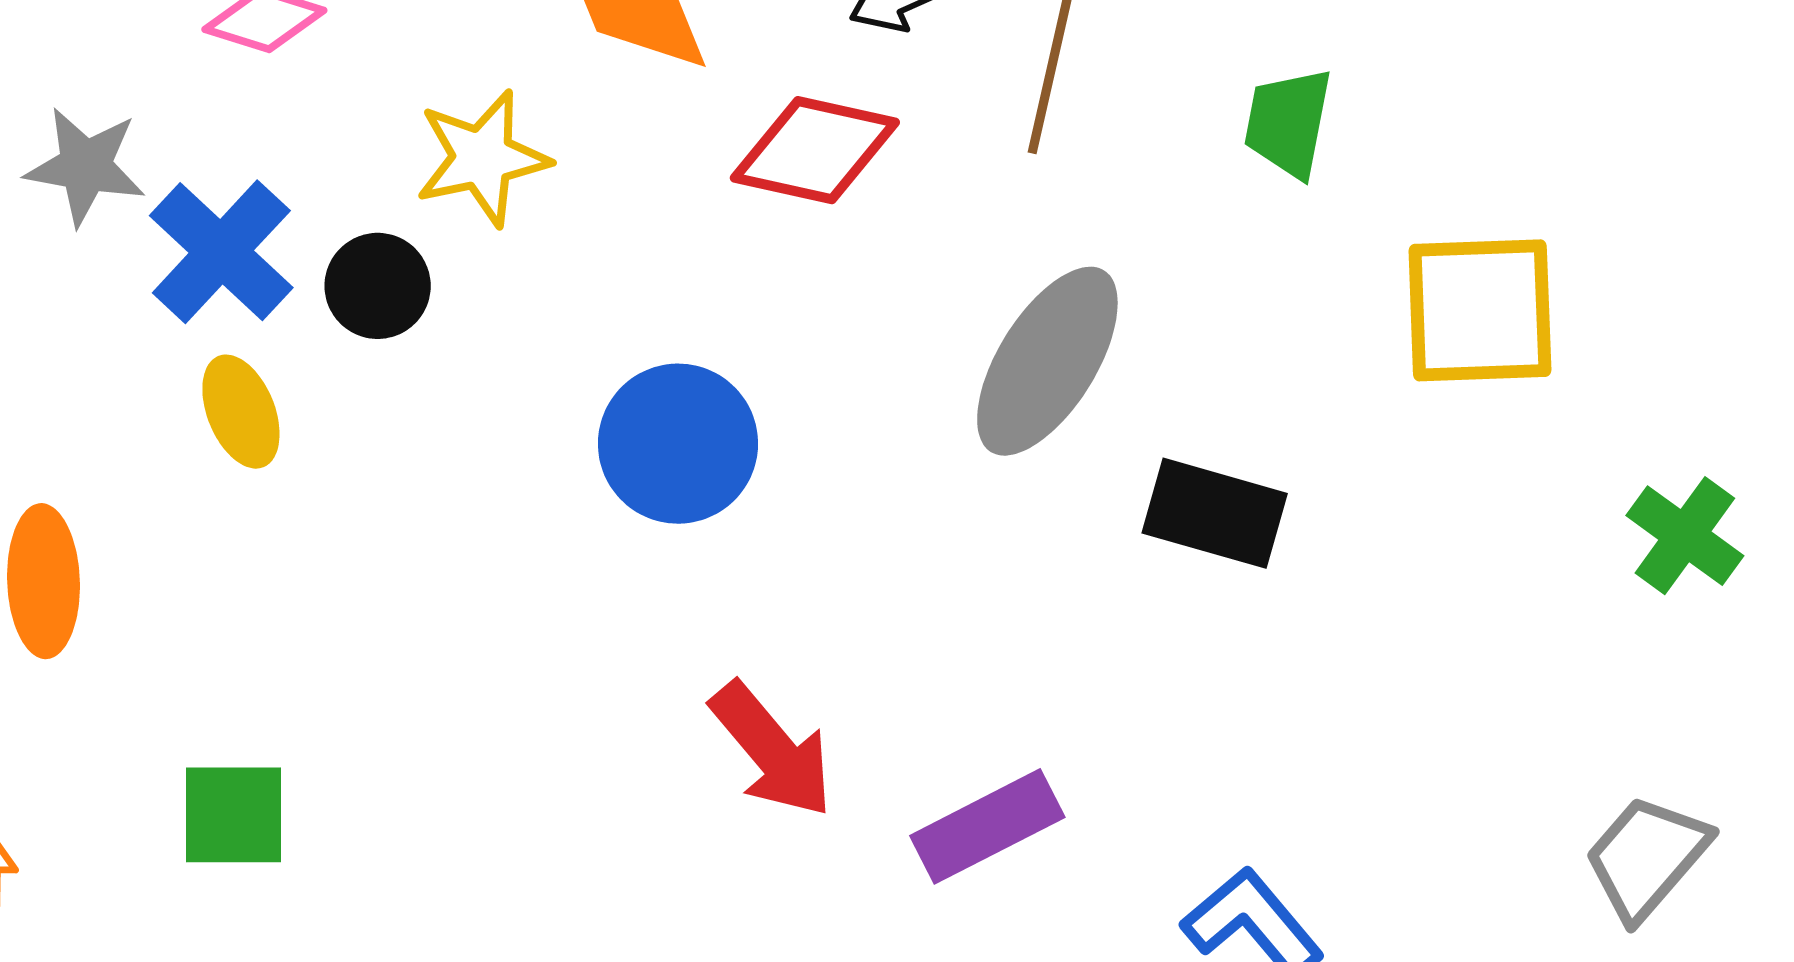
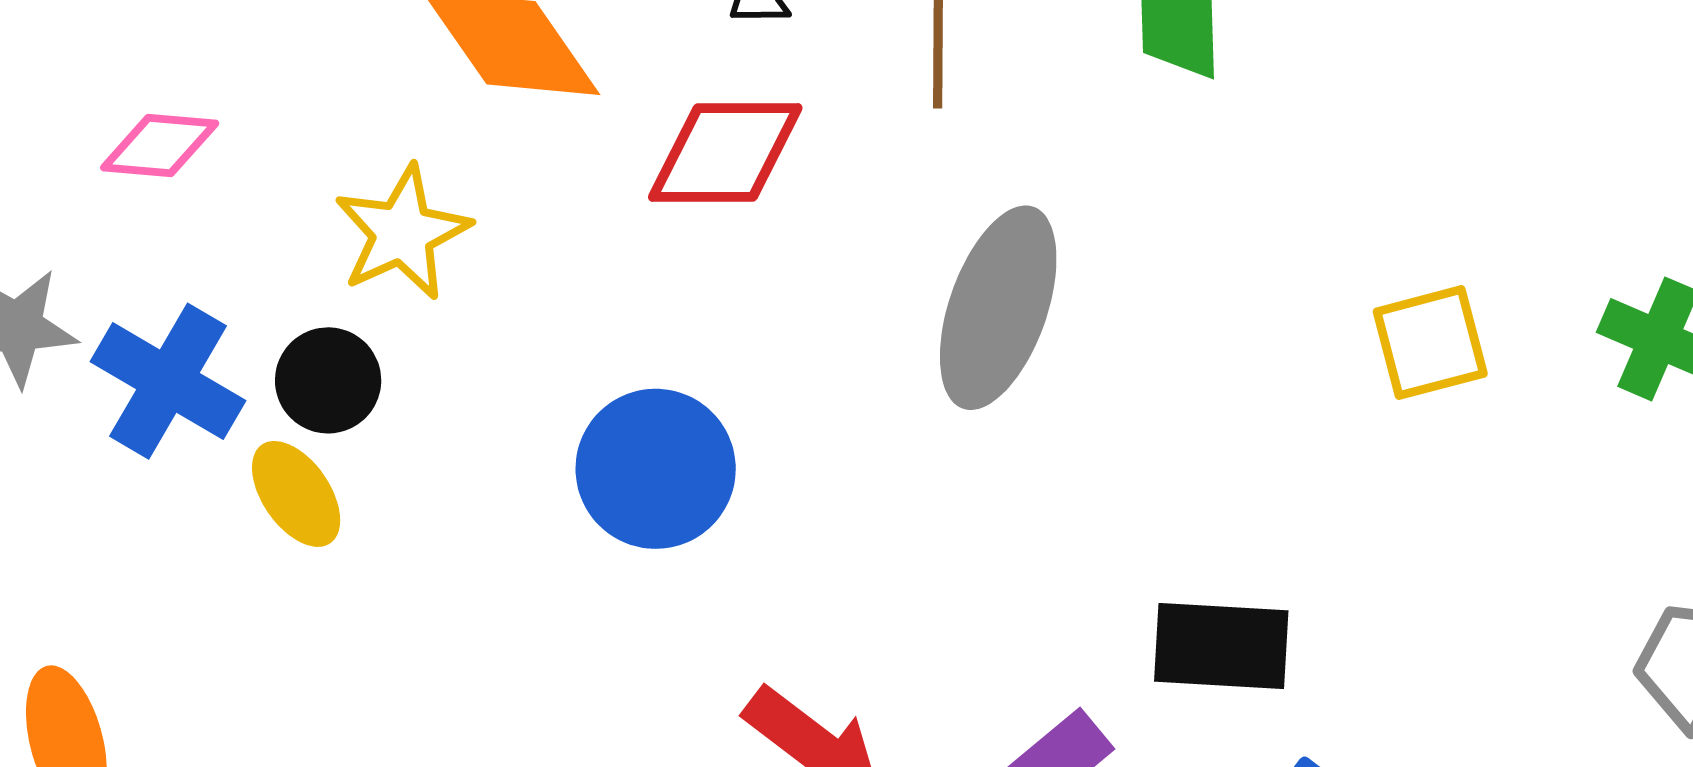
yellow square: (1480, 310) -> (1430, 343), moved, size x0.7
yellow ellipse: (241, 412) -> (296, 494), moved
black rectangle: (1215, 513) -> (1221, 646), moved

